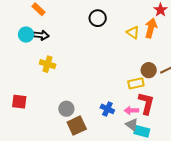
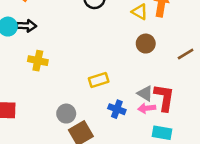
brown circle: (149, 70) -> (146, 44), moved
yellow rectangle: (136, 83) -> (99, 80), moved
gray triangle: (132, 124) -> (145, 94), moved

